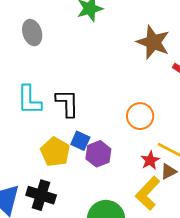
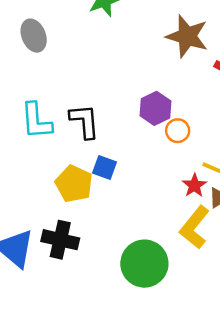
orange circle: (140, 116) -> (178, 131), size x0.7
purple hexagon: (98, 154) -> (155, 108), moved

